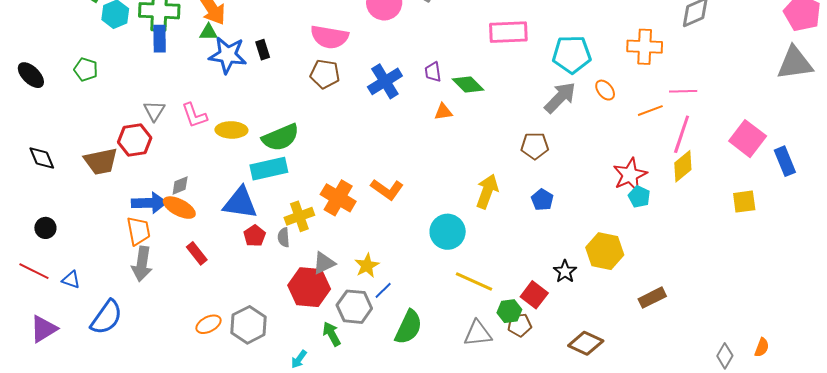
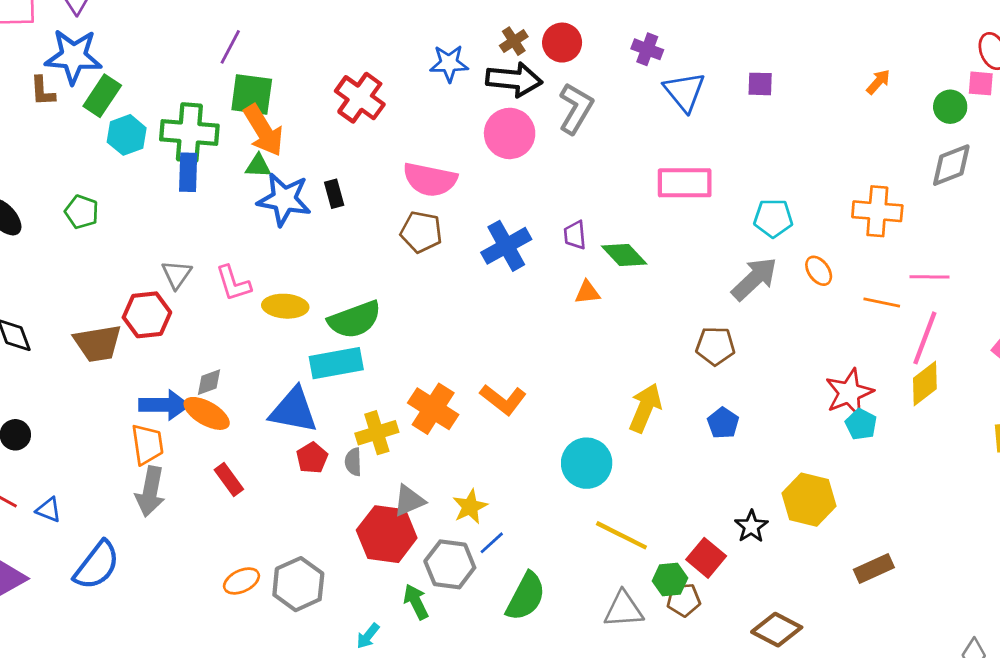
cyan pentagon: (572, 54) -> (773, 218), size x0.7
orange line: (650, 111) -> (882, 303), turned 30

